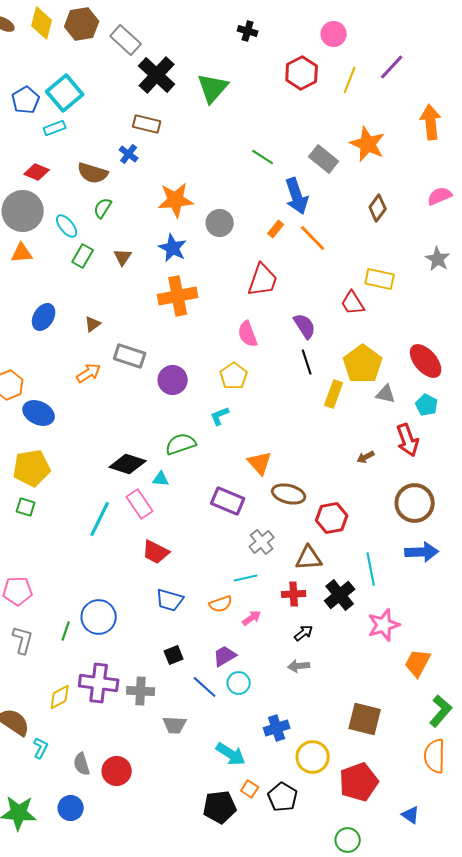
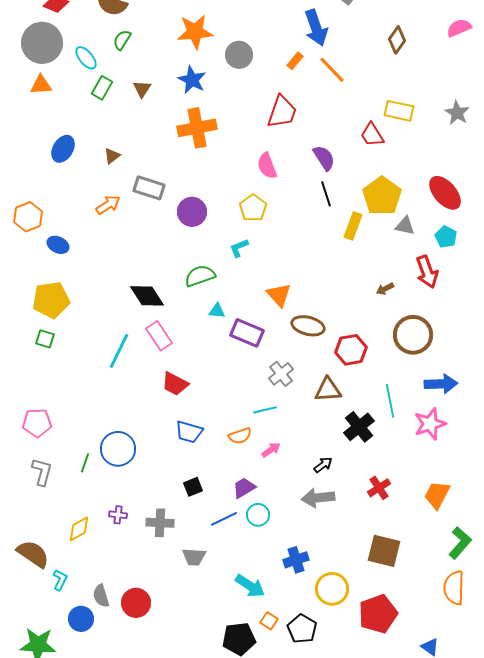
gray star: (438, 259) -> (457, 113), moved
blue ellipse: (39, 413) -> (58, 245), size x0.7
black diamond: (128, 464) -> (147, 296), turned 39
cyan triangle: (161, 479) -> (217, 311), moved
brown circle: (415, 503) -> (413, 335), moved
red cross: (294, 594) -> (379, 488), moved, turned -30
pink star: (384, 625) -> (430, 424), moved
gray arrow: (299, 666) -> (318, 498), size x1.5
purple cross: (99, 683) -> (118, 515), size x0.5
blue line: (205, 687) -> (224, 519), turned -68
blue circle: (71, 808) -> (81, 619), moved

